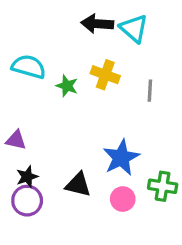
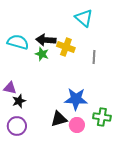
black arrow: (97, 24) -> (46, 40), moved
blue star: (121, 158) -> (76, 99), turned 30
black star: (27, 177) -> (19, 101), moved
black triangle: (78, 185) -> (59, 119), moved, turned -30

